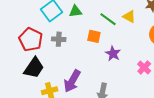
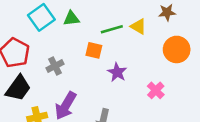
green line: (108, 19) -> (112, 29), turned -54
gray cross: (59, 39) -> (55, 66), moved, turned -32

